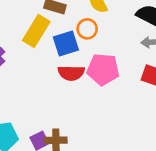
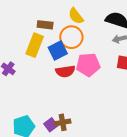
orange circle: (87, 29) -> (71, 37), size x1.5

